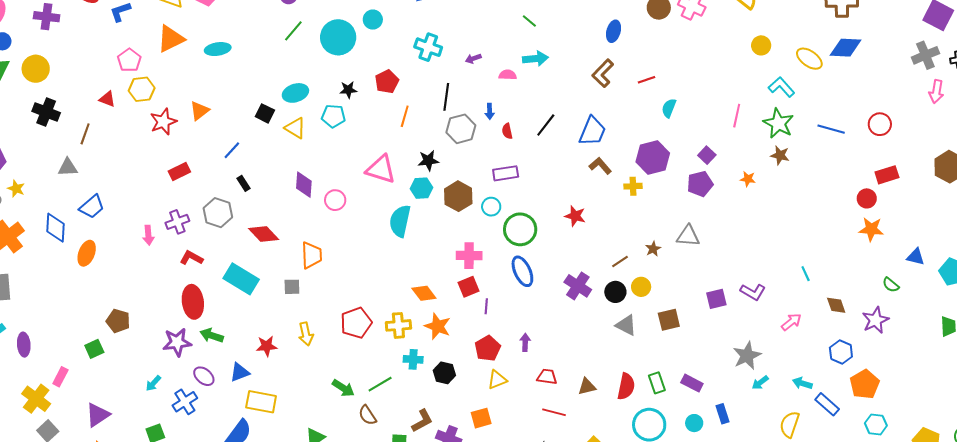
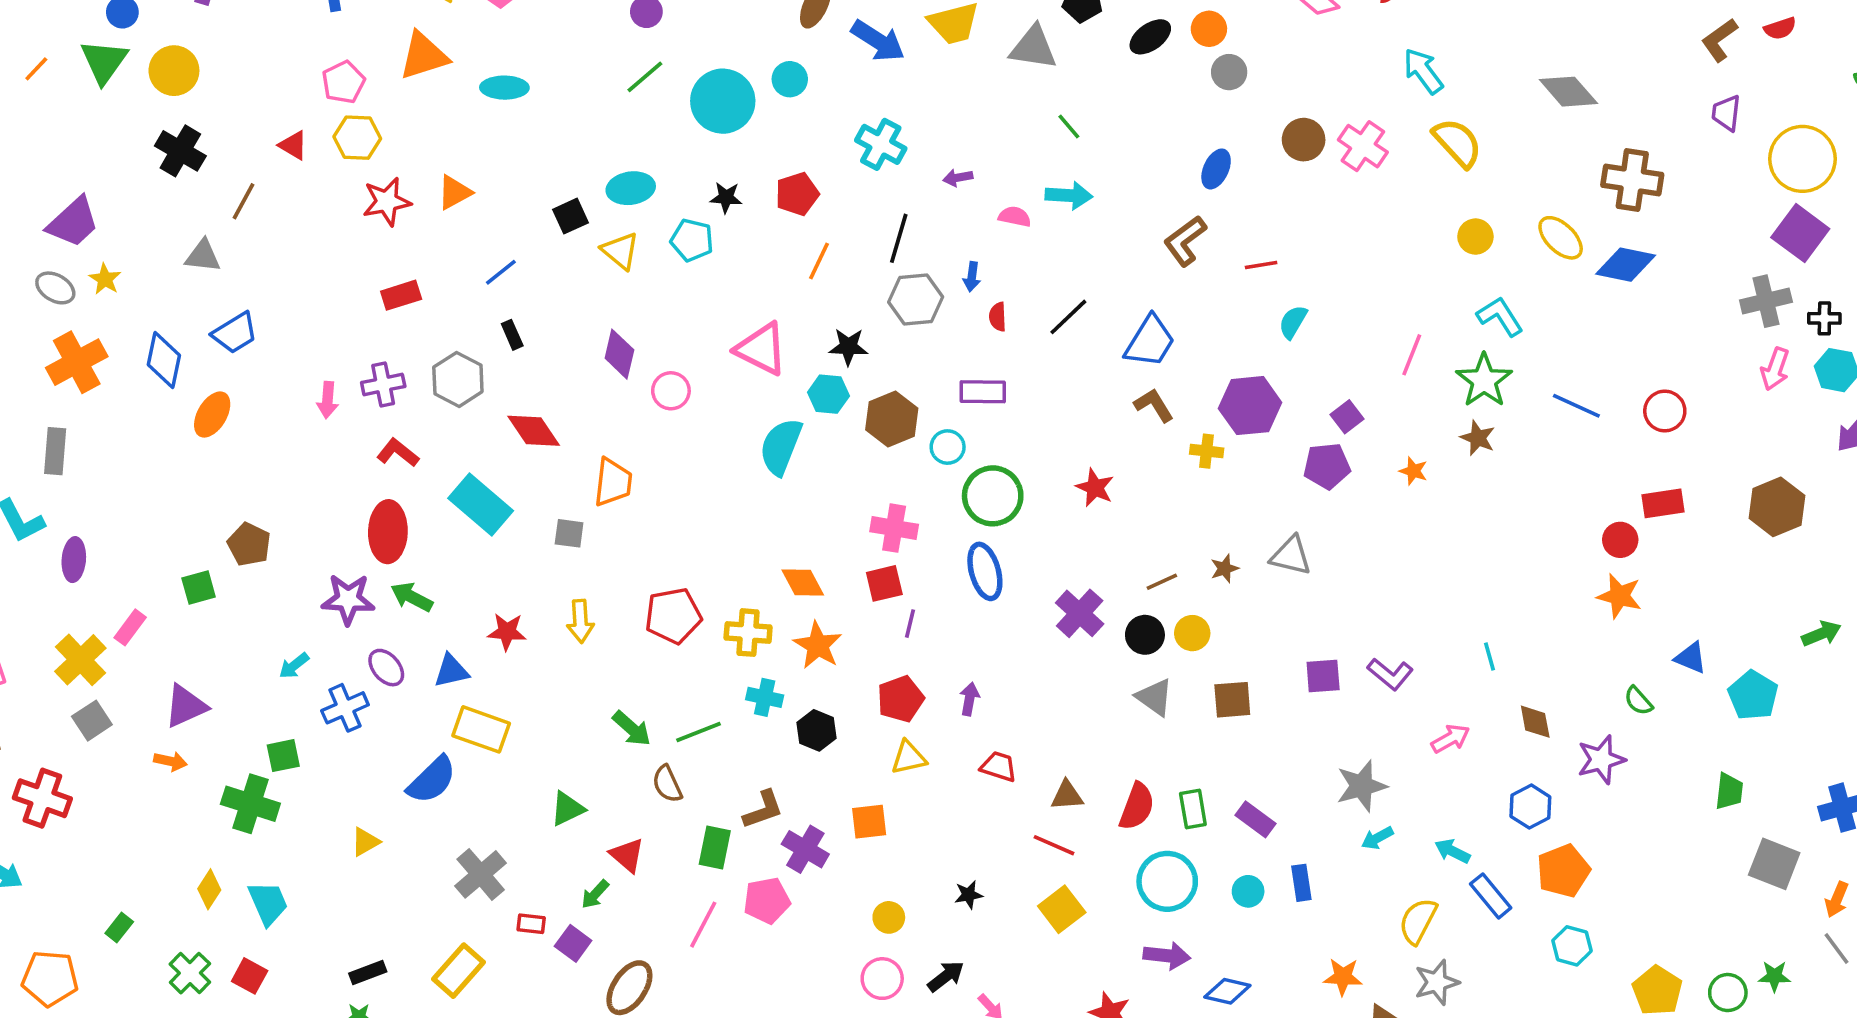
yellow ellipse: (809, 59) -> (1561, 238), moved
black square: (265, 113) -> (570, 216), turned 30
red line: (554, 412) -> (1054, 845), moved

